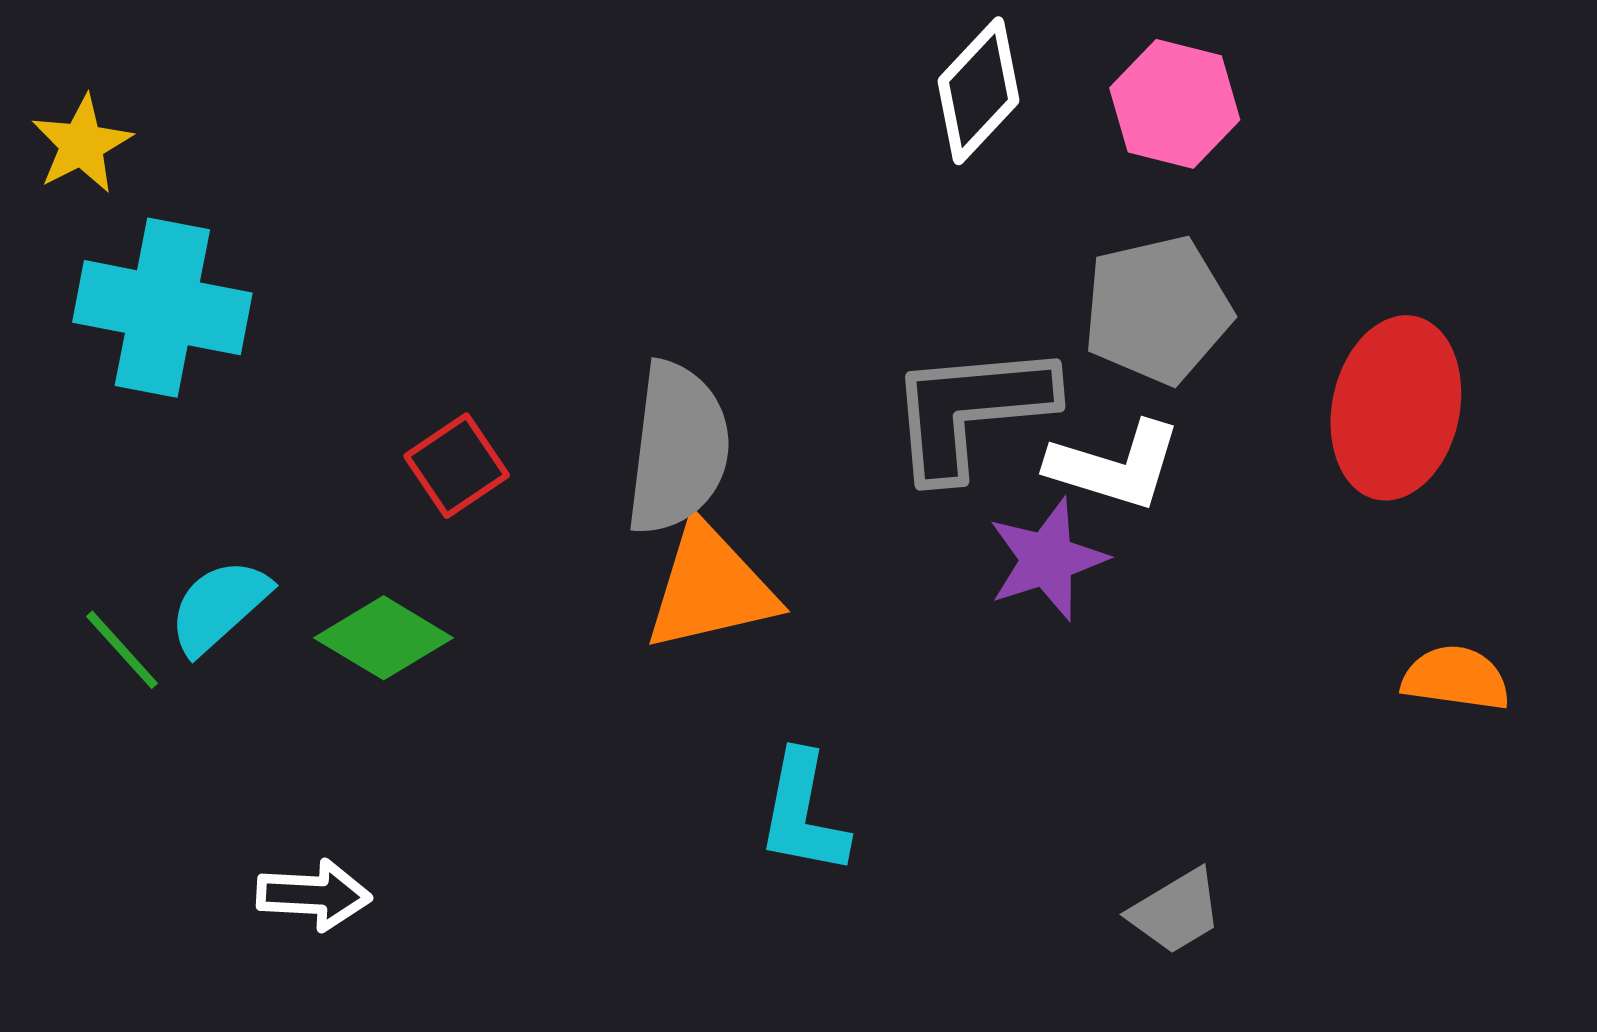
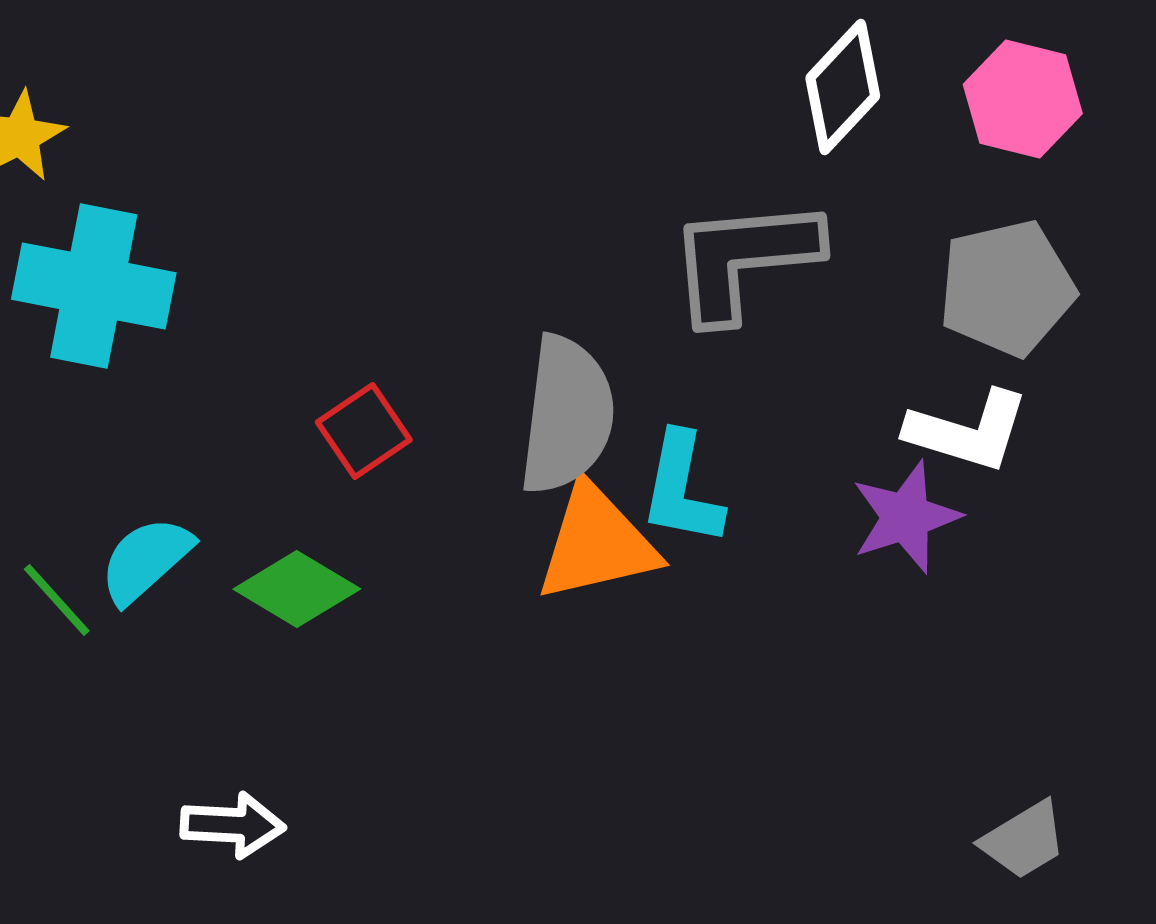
gray L-shape: (971, 410) -> (744, 259), moved
cyan L-shape: (803, 813) -> (682, 489), moved

